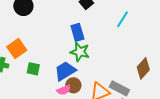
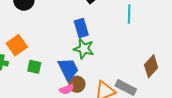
cyan line: (123, 19) -> (129, 14), turned -30
blue trapezoid: (65, 71) -> (68, 69), turned 95

